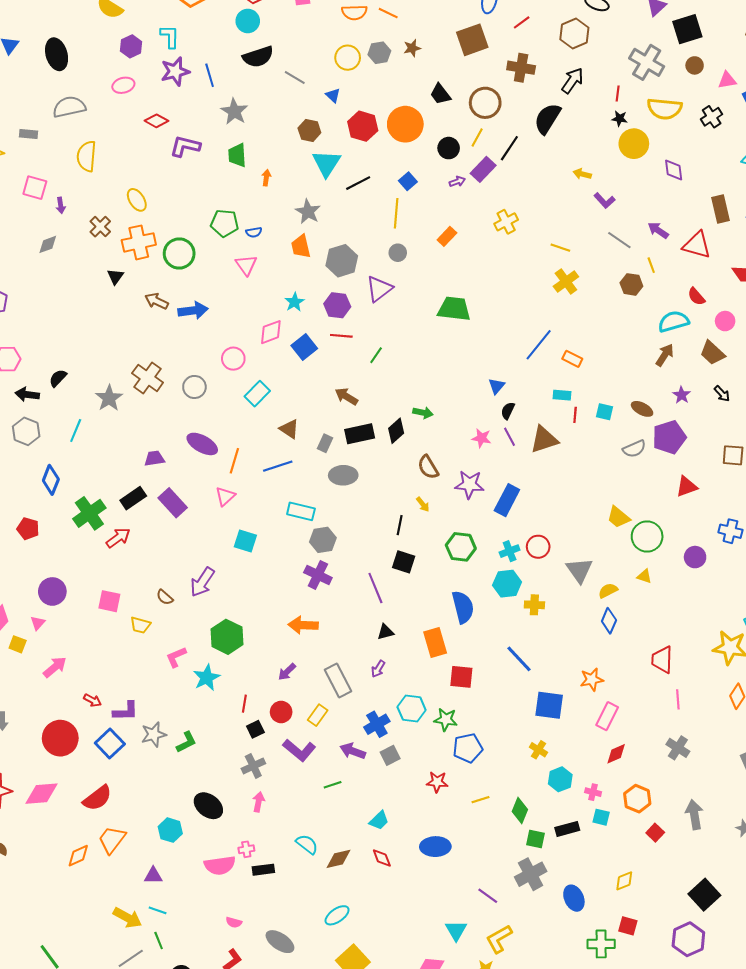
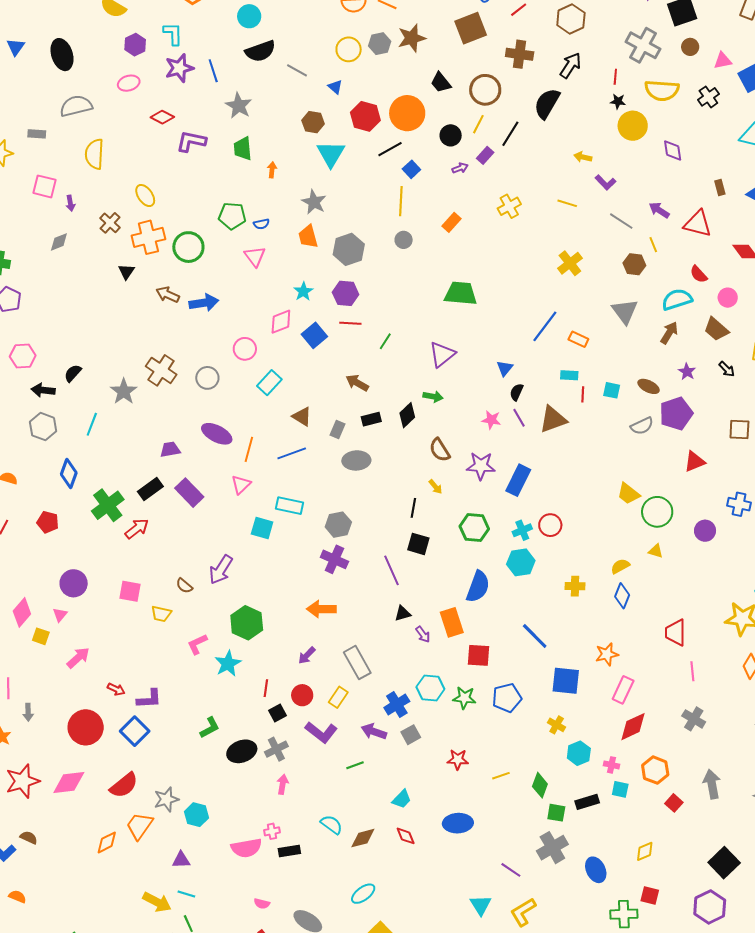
brown star: (412, 48) -> (412, 38), size x1.6
purple rectangle: (483, 169) -> (485, 155), size x0.7
black line: (358, 183) -> (390, 149), moved
brown rectangle: (721, 209) -> (720, 187), size x0.6
yellow line: (560, 248) -> (567, 203), moved
purple triangle: (379, 289) -> (442, 354), moved
black rectangle: (360, 434) -> (371, 419), size x0.7
cyan rectangle: (301, 511) -> (289, 506), moved
gray triangle: (579, 570) -> (625, 311), moved
yellow cross: (534, 605) -> (575, 586), moved
blue semicircle: (463, 607) -> (478, 587), turned 36
purple arrow: (378, 669) -> (423, 634), moved, turned -66
gray star: (154, 735) -> (166, 799), moved
blue pentagon: (468, 748) -> (507, 698), moved
red diamond: (616, 754) -> (633, 727), size x1.4
black ellipse: (208, 806) -> (242, 751), moved, turned -56

